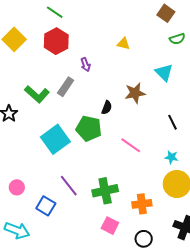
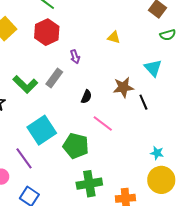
black semicircle: (107, 108) -> (86, 97), moved
black line: (173, 122) -> (143, 102), moved
green pentagon: (89, 129) -> (76, 146), moved
pink line: (131, 145) -> (103, 124), moved
purple line: (69, 186) -> (24, 158), moved

